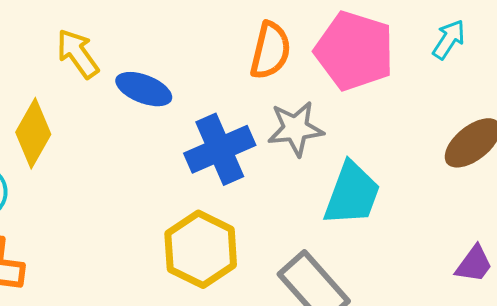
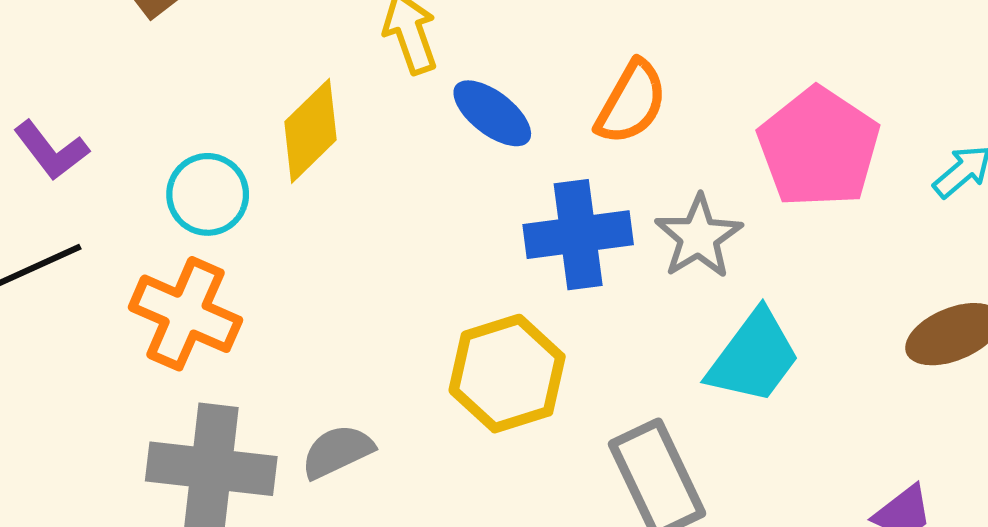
orange semicircle: (270, 50) -> (631, 102), moved
gray star: (296, 129) -> (699, 237), turned 30

